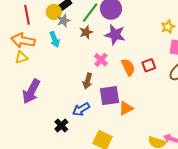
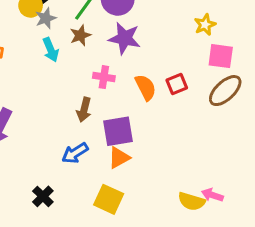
cyan arrow: (55, 39) -> (51, 50), moved
pink cross: (101, 60) -> (104, 77), turned -32
orange triangle: (126, 108) -> (119, 158), moved
black cross: (61, 125) -> (43, 196), moved

